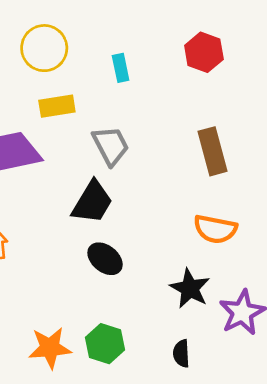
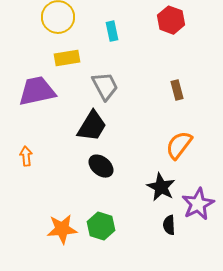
brown rectangle: (212, 151) -> (177, 90), size x0.6
orange semicircle: (215, 229) -> (179, 145), turned 116
black semicircle: (181, 353) -> (169, 225), moved

